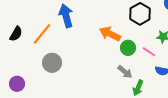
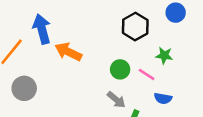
orange arrow: (110, 34) -> (68, 52), moved

